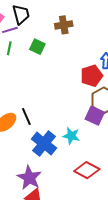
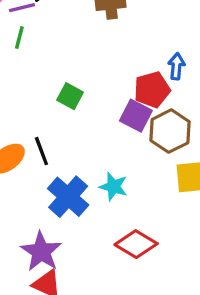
green square: (37, 47) -> (70, 96), moved
purple square: (95, 116) -> (136, 116), moved

